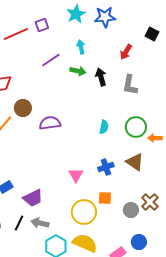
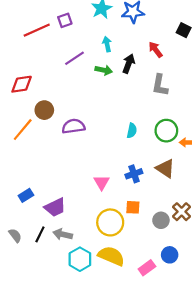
red arrow: (126, 52) -> (156, 50), turned 112
black arrow: (101, 77) -> (129, 64), moved, turned 36

